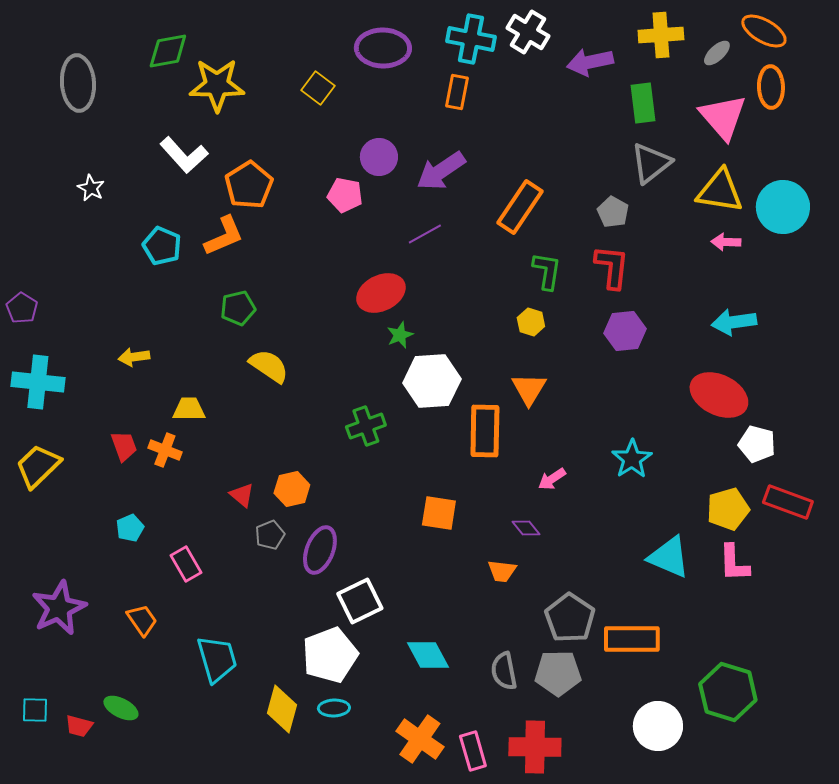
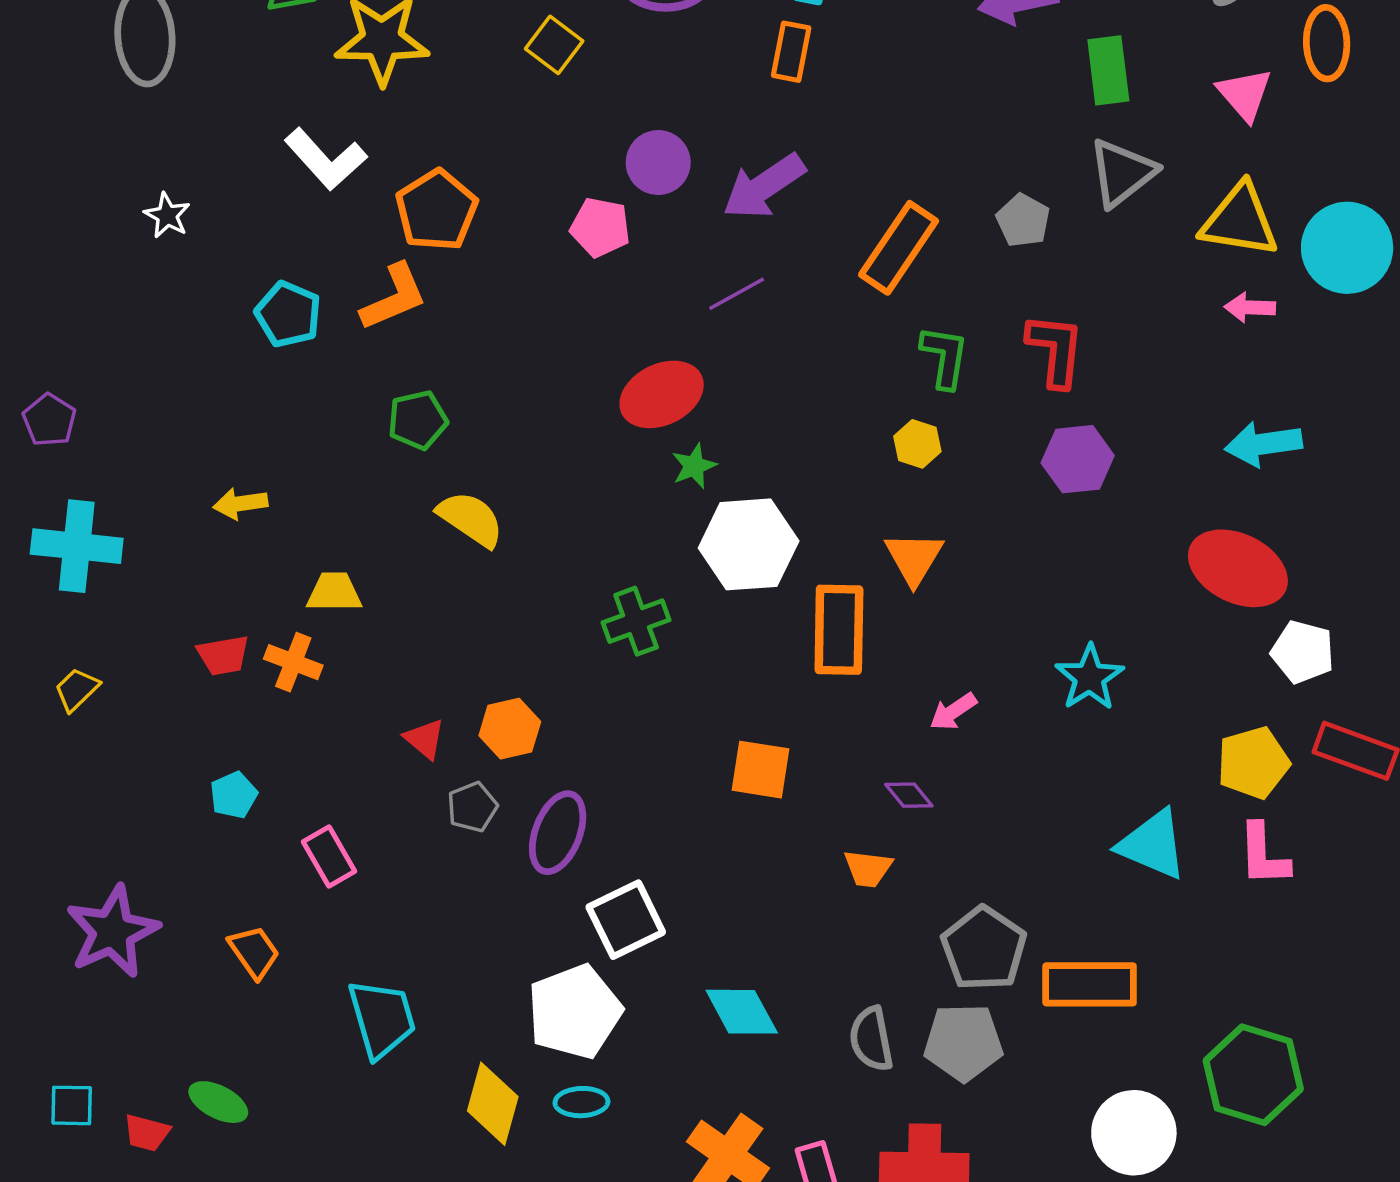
pink triangle: (723, 117) -> (1245, 94), size x0.7
gray pentagon: (613, 212) -> (1023, 220), moved
red trapezoid: (124, 446) -> (223, 655), turned 100
yellow trapezoid: (38, 466) -> (77, 689), size x0.6

